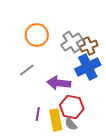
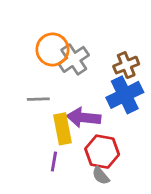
gray cross: (72, 42) -> (74, 59), moved
gray line: (27, 70) -> (38, 99), turned 35
yellow rectangle: (56, 120) -> (62, 129), moved

